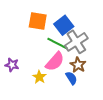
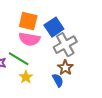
green line: (57, 43) -> (19, 59), moved
pink semicircle: (55, 62) -> (29, 39), moved, turned 55

